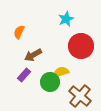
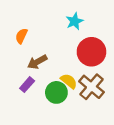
yellow semicircle: (61, 72) -> (69, 81), turned 56
brown cross: (80, 96) -> (91, 87), moved

